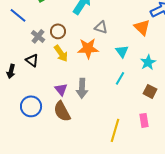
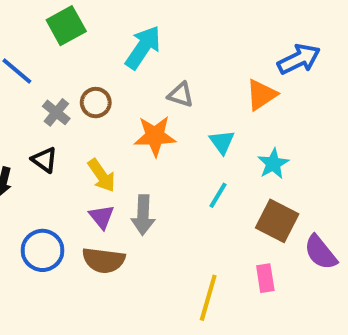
orange triangle: (142, 27) -> (261, 95), turned 42
yellow arrow: (61, 53) -> (102, 175), moved
brown square: (150, 91) -> (277, 221), size x1.5
brown semicircle: (62, 111) -> (104, 260), turned -55

